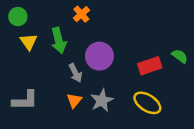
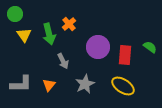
orange cross: (81, 14) -> (69, 24), moved
purple circle: (99, 56) -> (98, 47), moved
red rectangle: (150, 66) -> (125, 55), turned -66
orange triangle: (74, 100) -> (49, 85), moved

